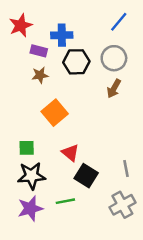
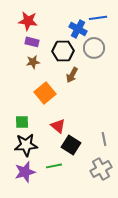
blue line: (119, 22) -> (98, 18), turned 42
red star: (21, 25) -> (28, 21), moved, turned 30
blue cross: (62, 35) -> (78, 29), moved, turned 30
brown arrow: (114, 88) -> (72, 75), moved

